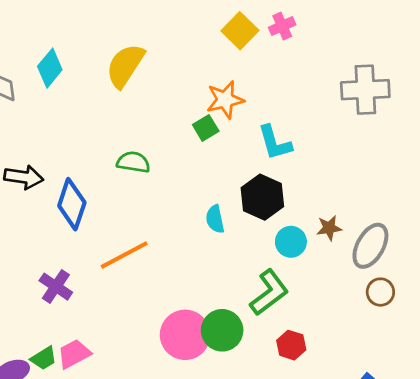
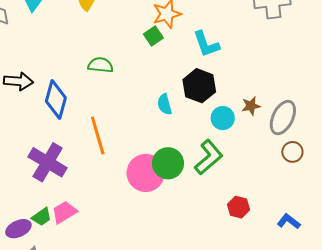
orange line: (124, 255) -> (98, 135), turned -75
purple cross: (56, 287) -> (48, 162), size x1.5
green circle: (222, 330) -> (168, 163), moved
pink circle: (185, 335) -> (146, 173), moved
red hexagon: (291, 345) -> (238, 207), moved

